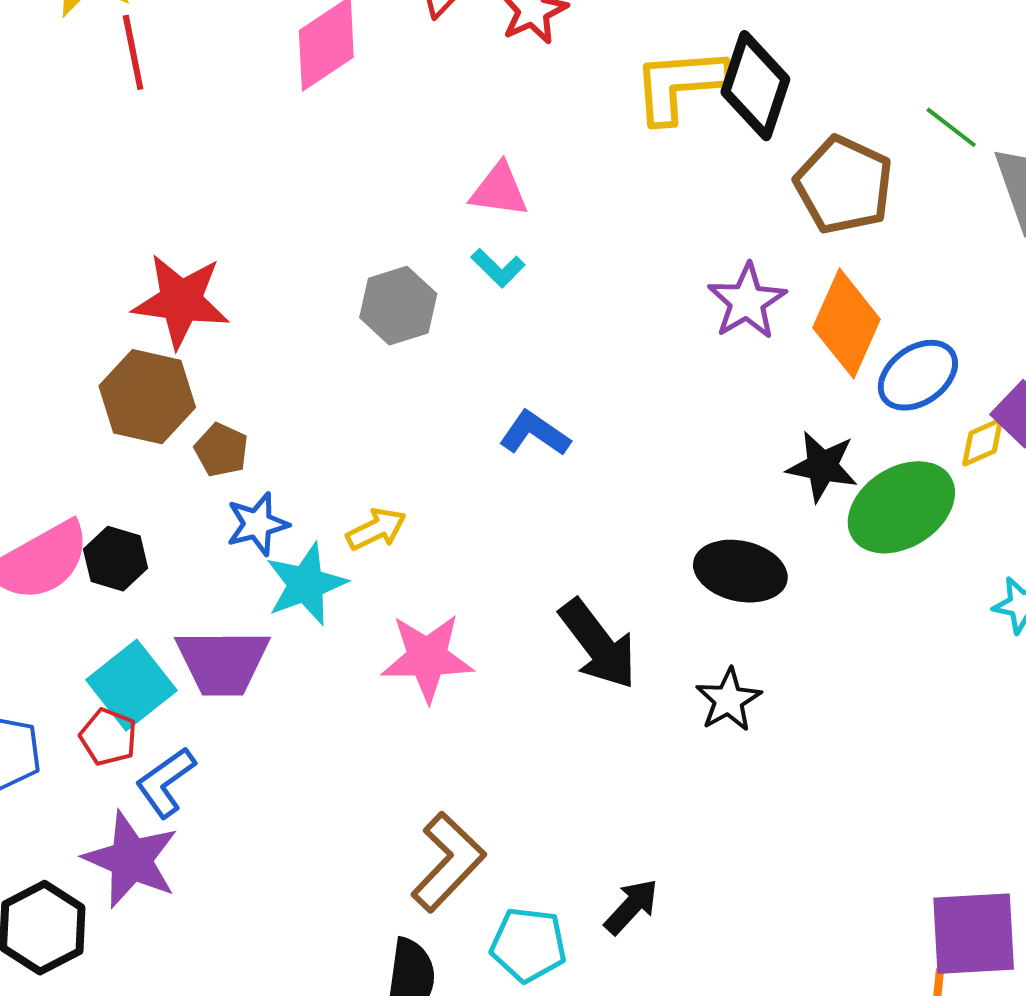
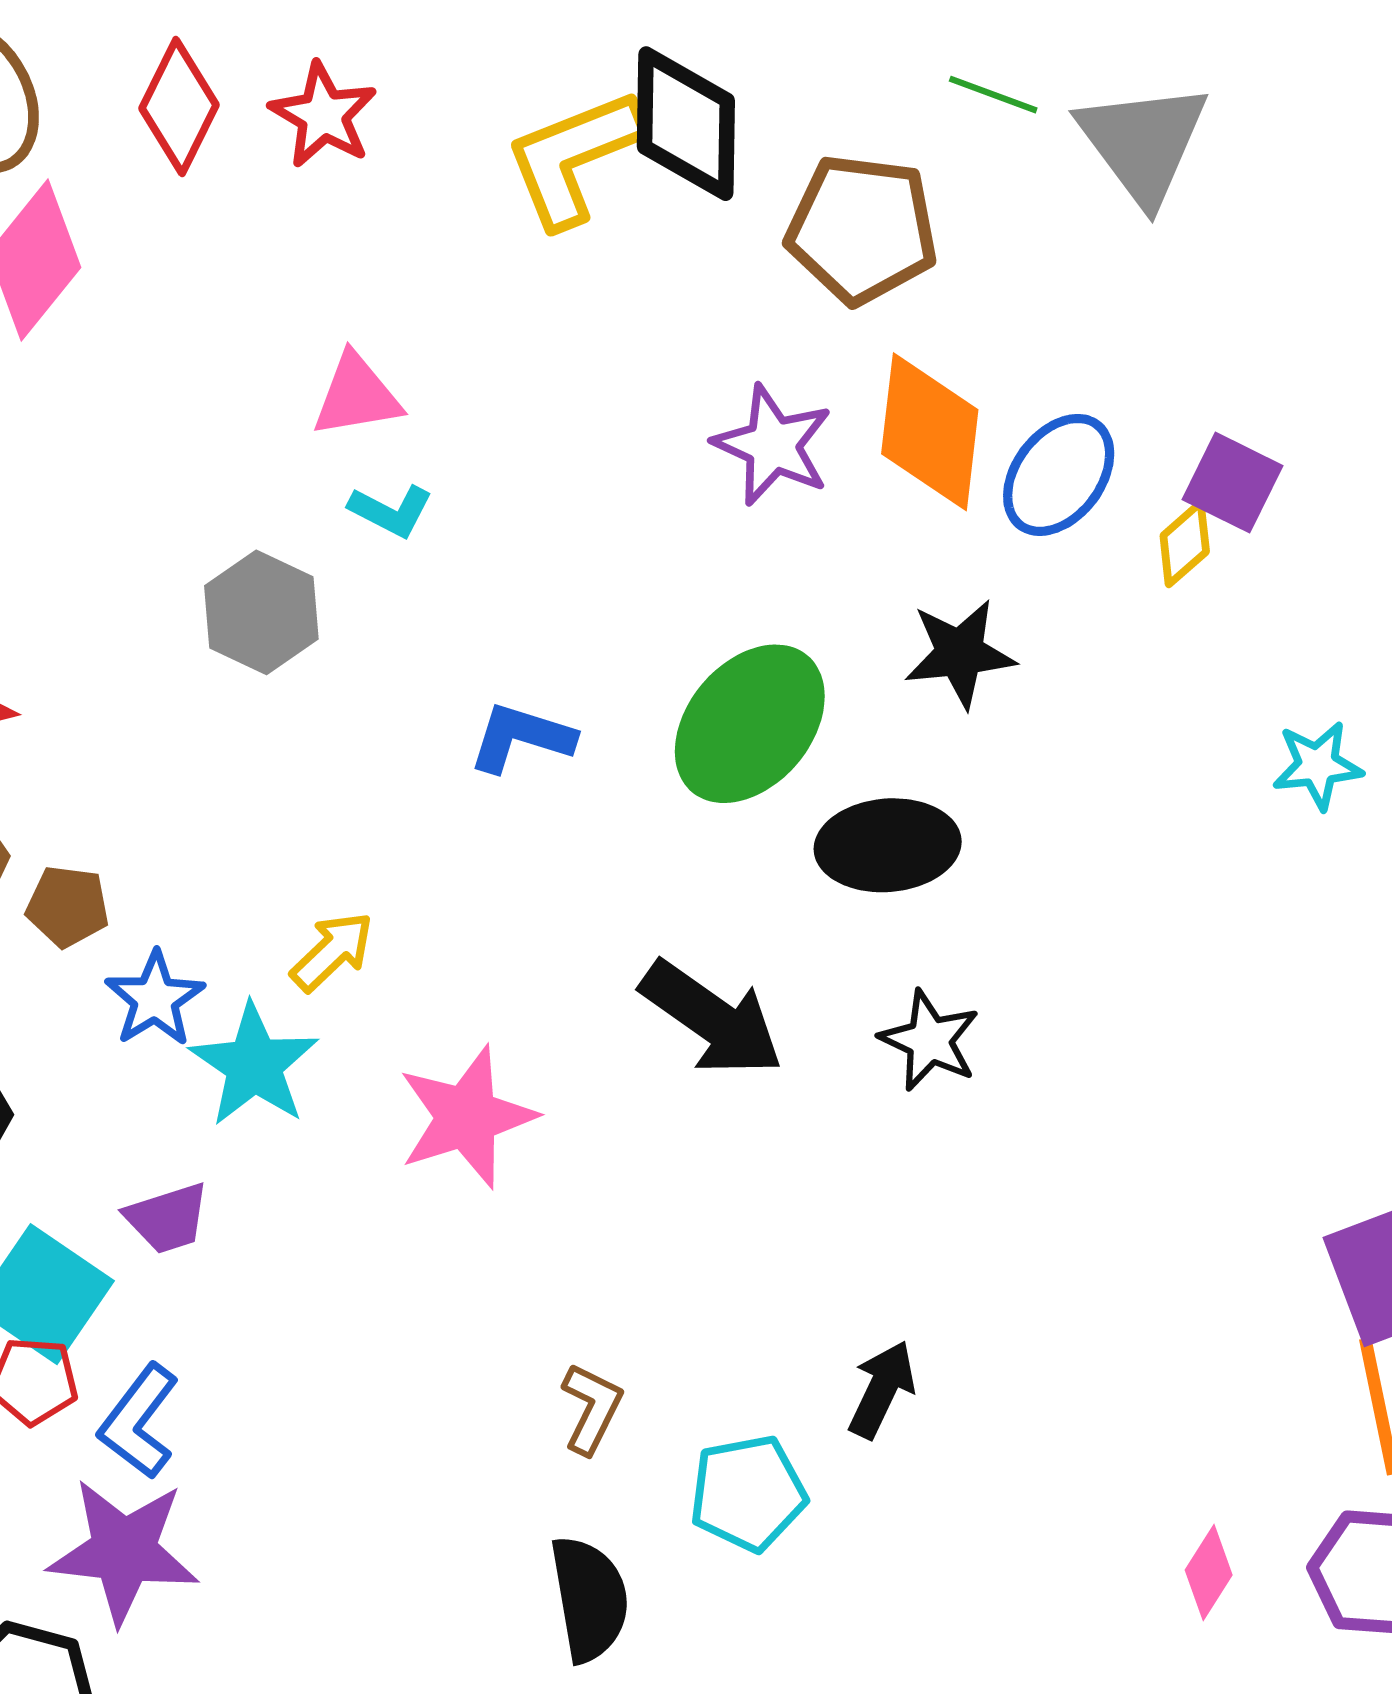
green ellipse: (901, 507) -> (750, 724), moved
purple trapezoid: (223, 662) -> (167, 1218), size x0.6
brown L-shape: (448, 862) -> (592, 1408), size x0.6

